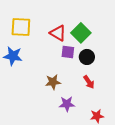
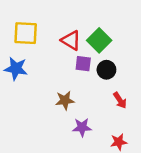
red arrow: (89, 82) -> (120, 100), moved

